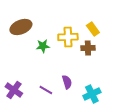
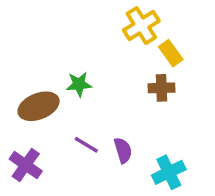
brown ellipse: (21, 27) -> (39, 106), moved
yellow cross: (68, 37) -> (141, 26), moved, turned -30
purple line: (46, 90) -> (86, 145), moved

